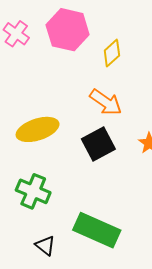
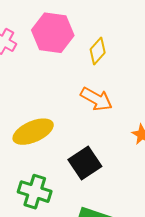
black square: (98, 144) -> (85, 163), moved

